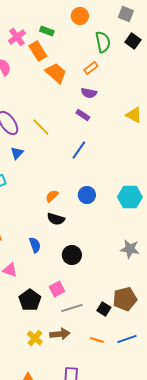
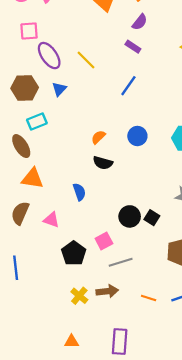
purple semicircle: (89, 93) -> (140, 22), turned -63
black circle: (72, 255) -> (130, 216), moved
black square: (104, 309) -> (152, 218), moved

